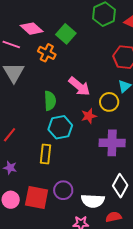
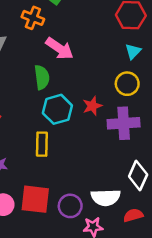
pink arrow: (79, 86) -> (60, 48), moved
yellow circle: (109, 102) -> (127, 84), moved
red star: (89, 116) -> (92, 106), moved
purple circle: (63, 190) -> (70, 206), moved

